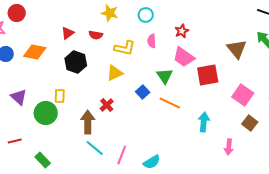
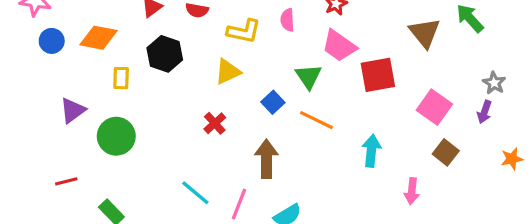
yellow rectangle: (60, 96) -> (121, 78), moved
purple triangle: (19, 97) -> (73, 110), turned 42
brown arrow: (88, 122) -> (266, 159), moved

